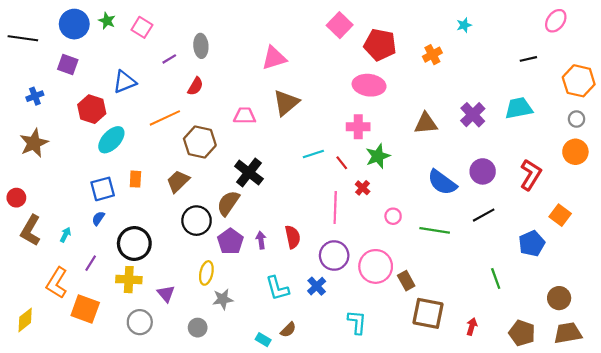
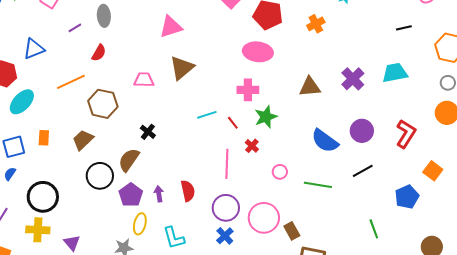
black cross: (249, 173) -> (148, 132), size x0.6
yellow ellipse: (206, 273) -> (140, 224), moved
blue cross: (317, 286) -> (225, 236), moved

